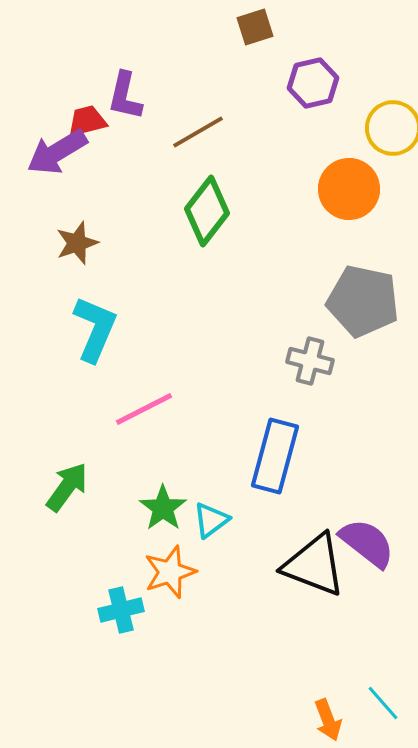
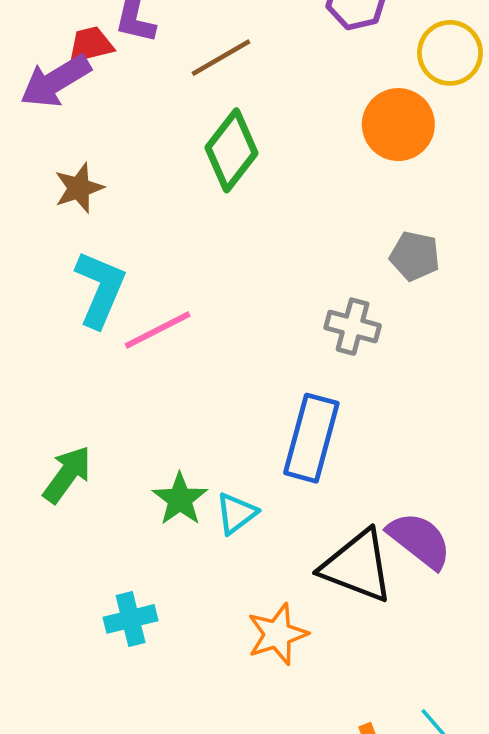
gray pentagon: (363, 301) -> (415, 256), size x0.6
pink line: (144, 409) -> (158, 330), moved
orange star: (170, 572) -> (277, 634), moved

